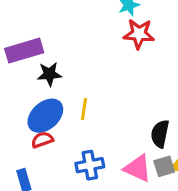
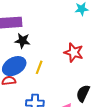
red star: (139, 34) -> (74, 52), moved

